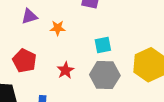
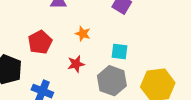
orange star: (58, 28) -> (83, 34), moved

